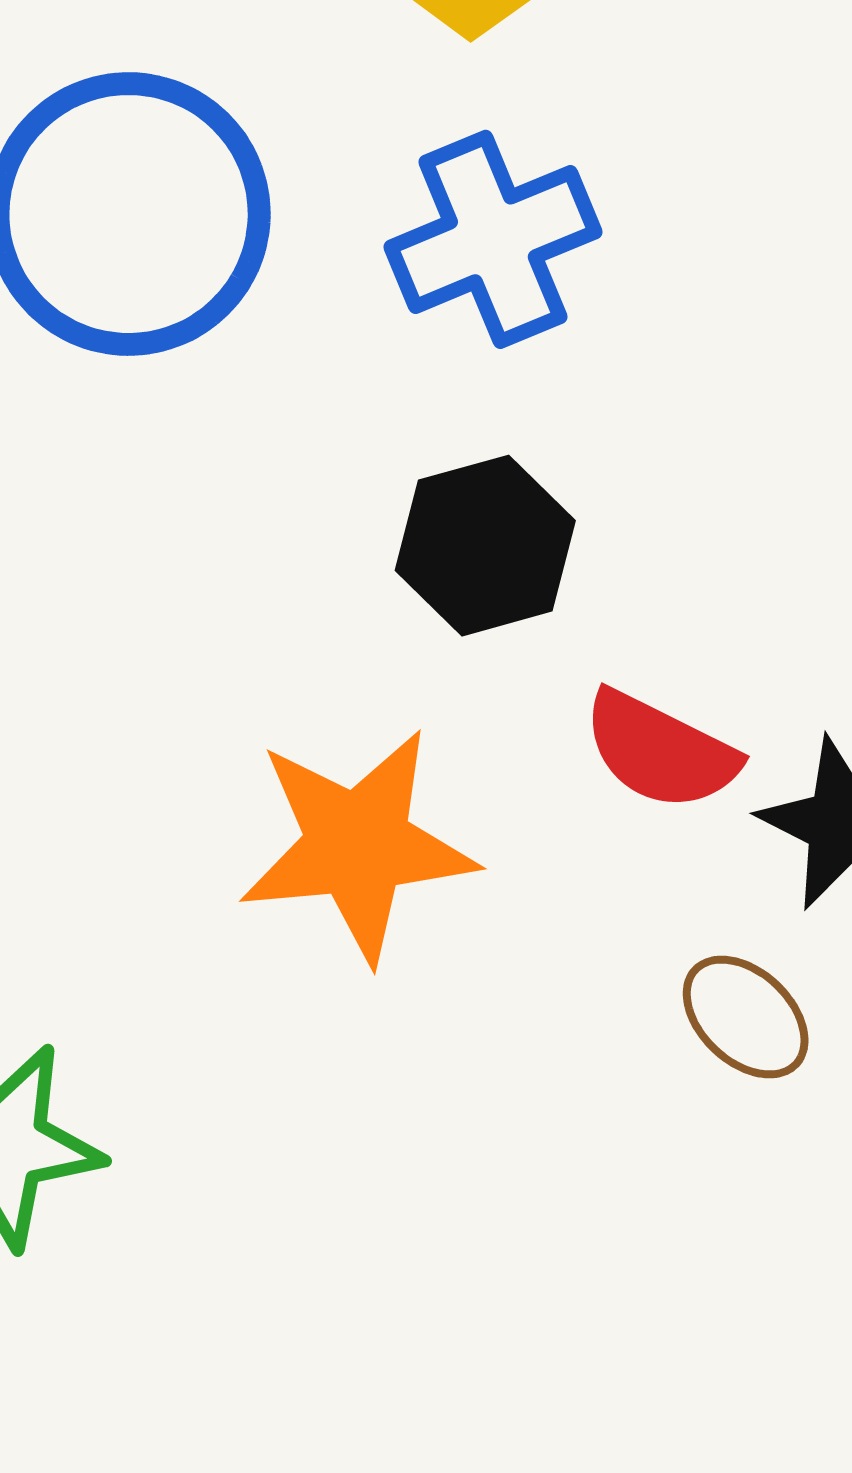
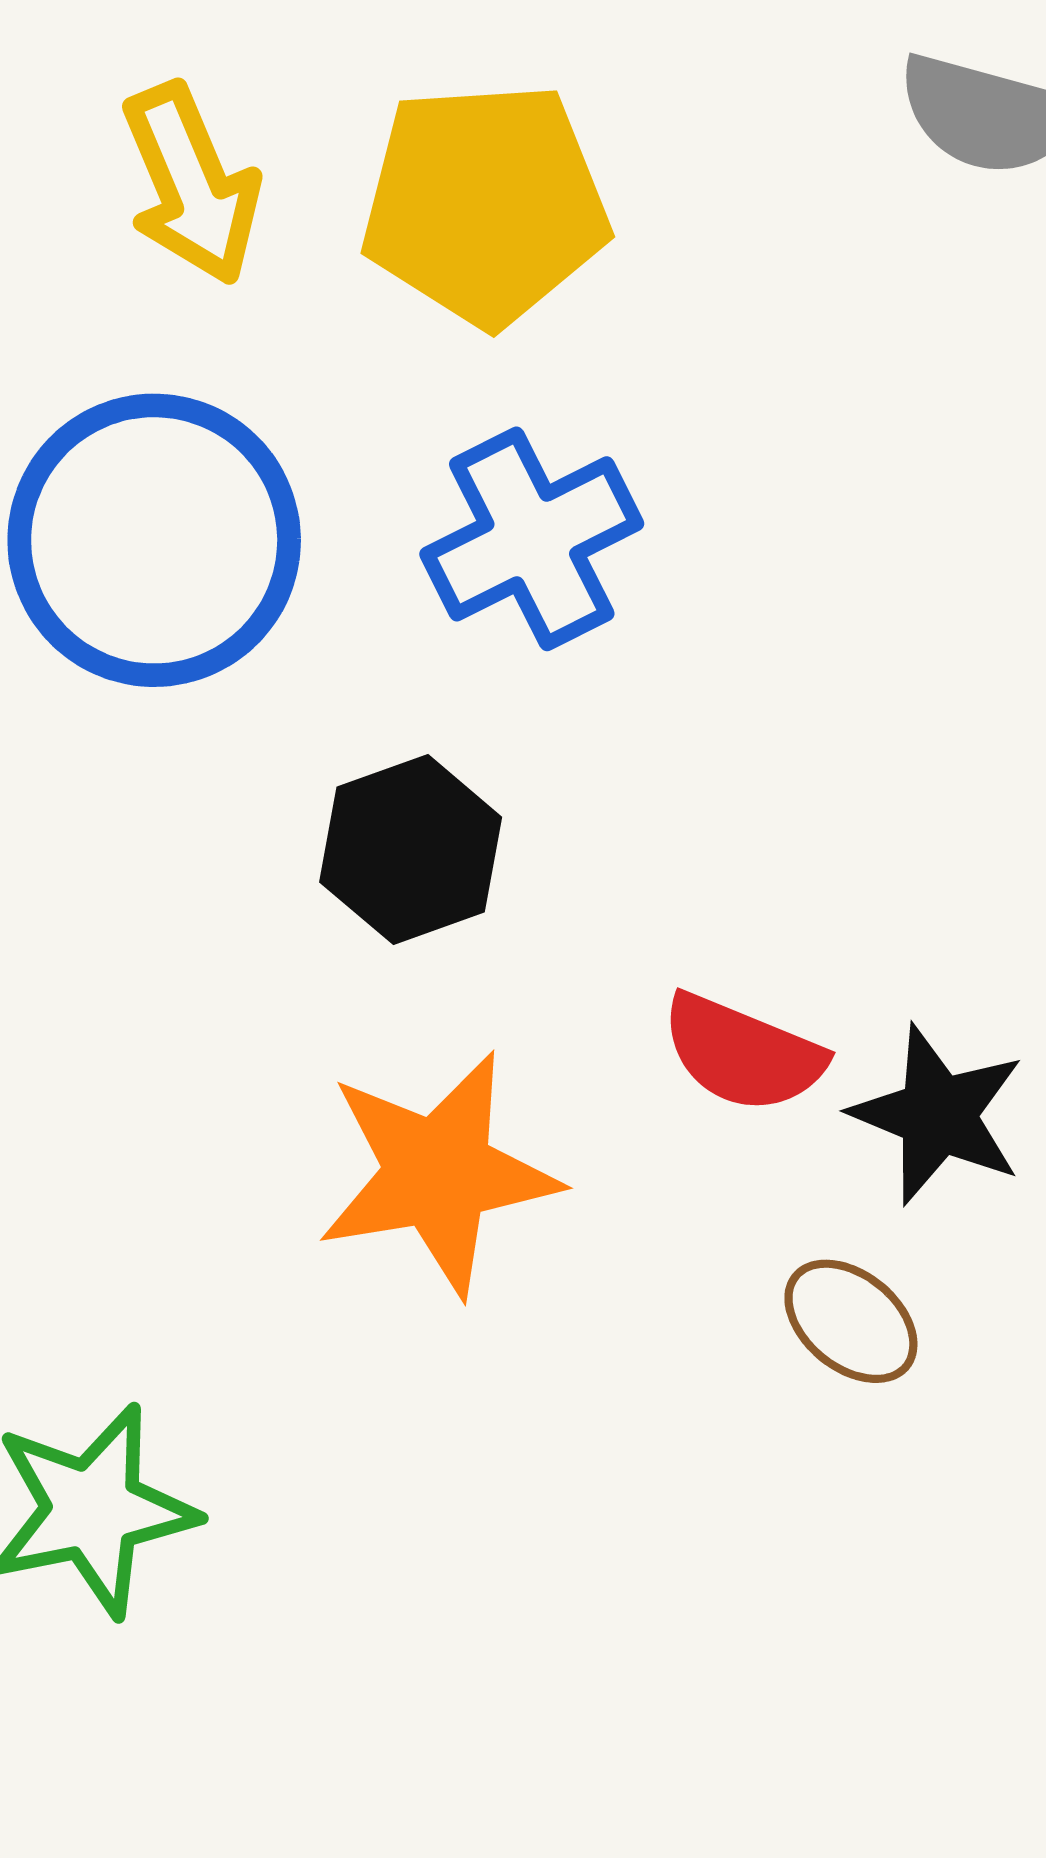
black hexagon: (485, 546) -> (411, 850), moved

